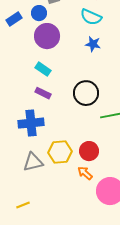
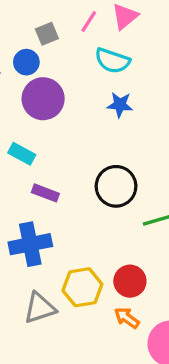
cyan rectangle: (43, 69) -> (22, 154), moved

